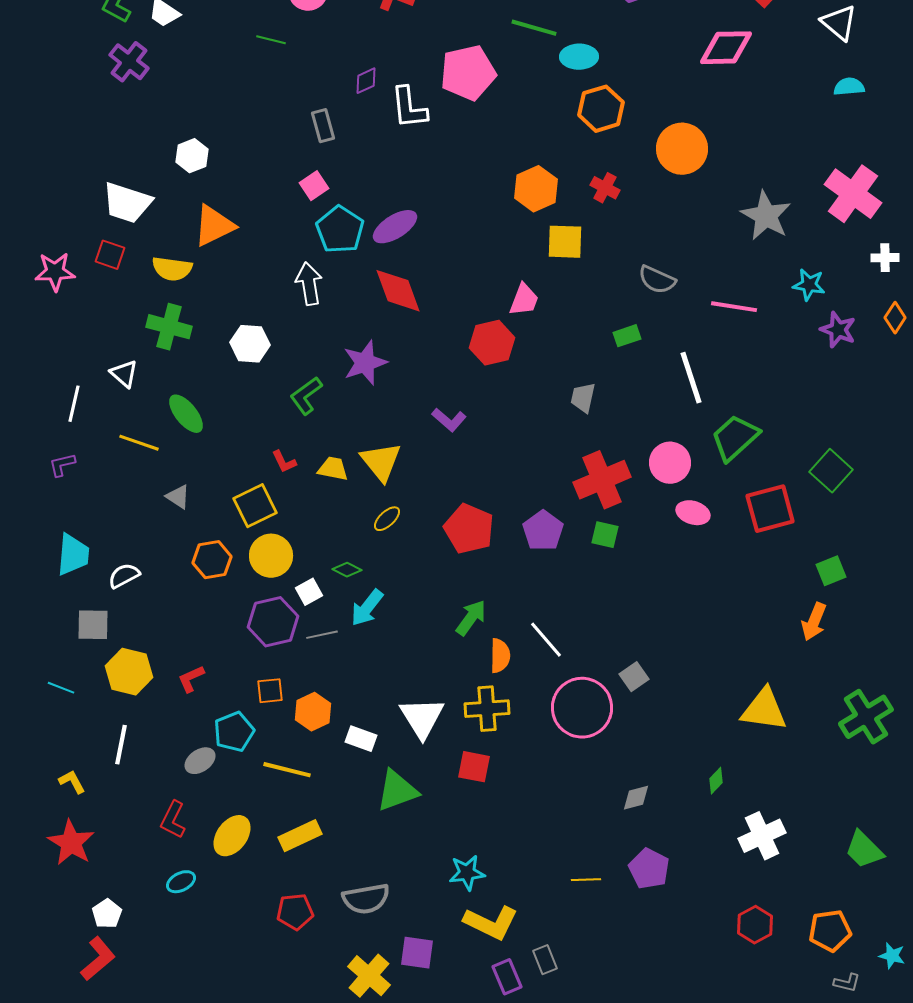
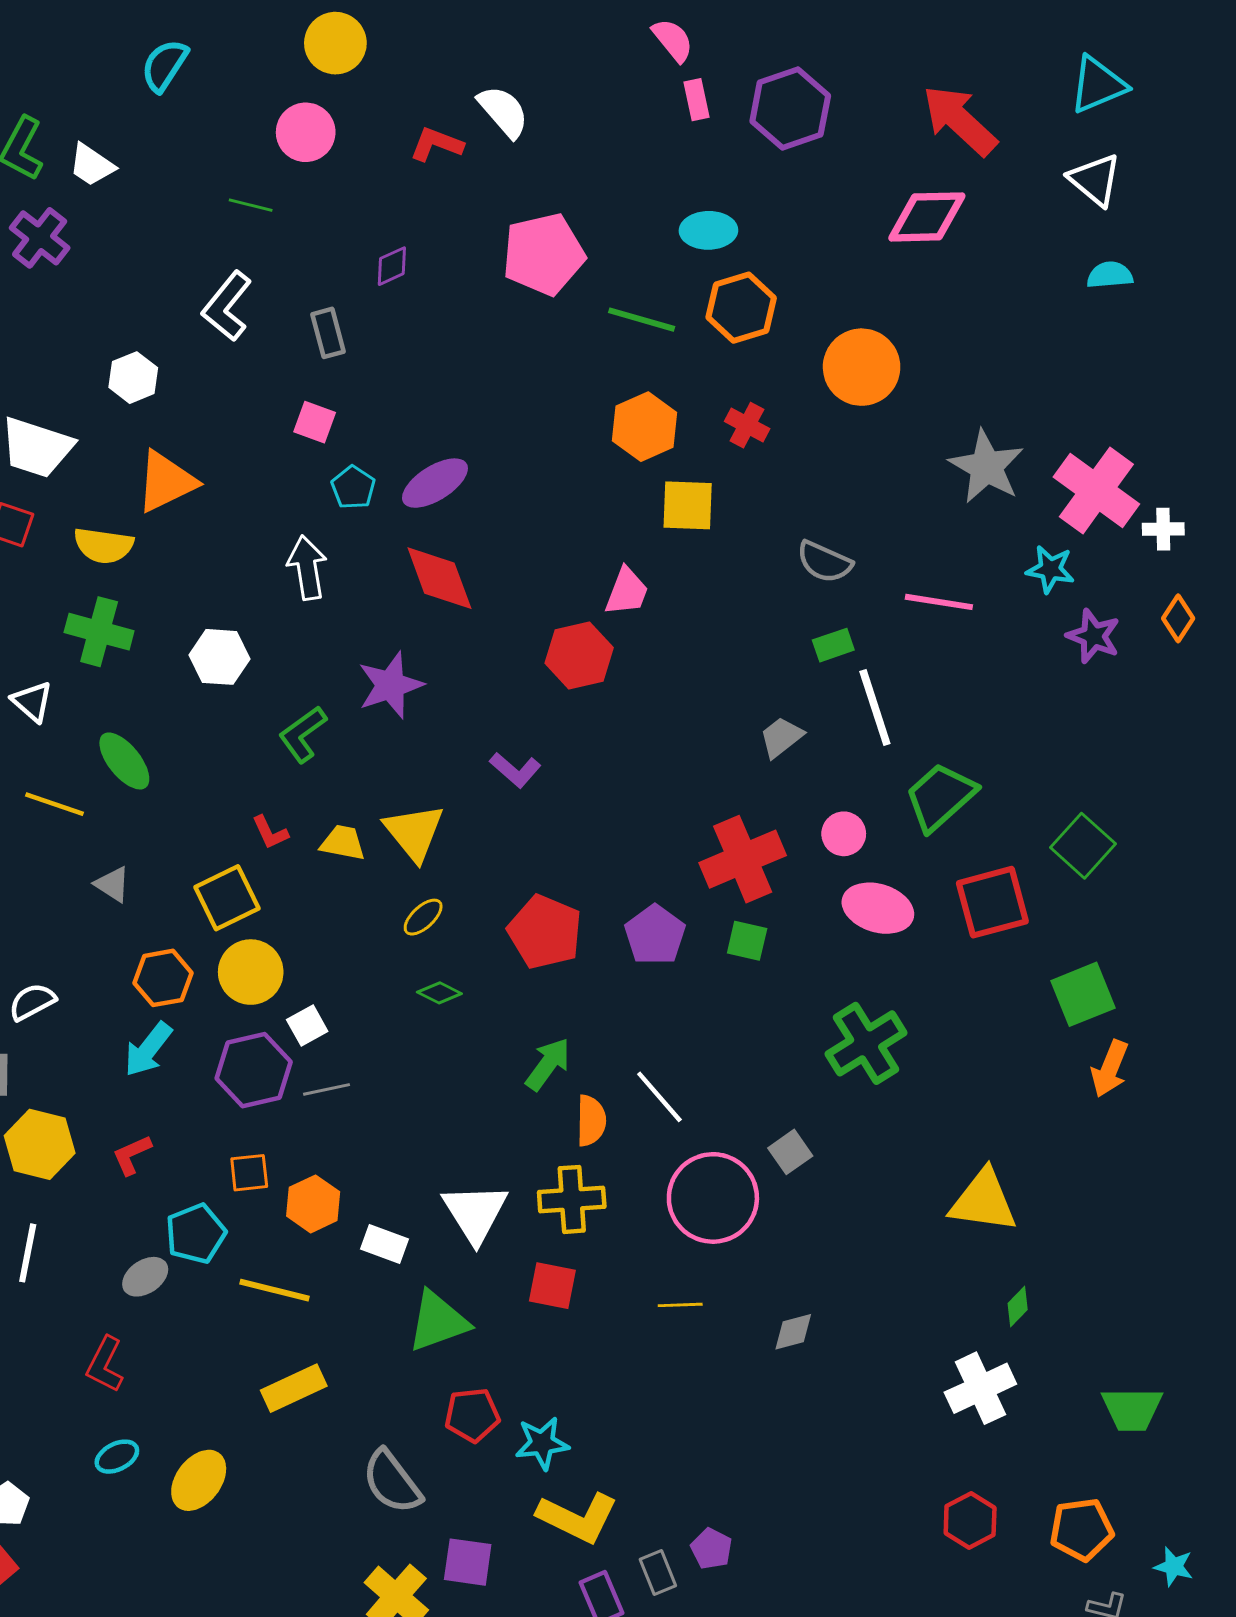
green line: (534, 28) -> (642, 320), moved
white L-shape: (409, 108) -> (227, 306), moved, turned 45
pink square: (314, 186) -> (315, 422), turned -36
pink cross: (853, 194) -> (1096, 490), moved
cyan pentagon: (340, 230) -> (353, 488), size x0.6
green rectangle: (627, 336) -> (833, 645), moved
gray trapezoid: (583, 398) -> (781, 737), moved, turned 40
pink circle: (670, 463) -> (844, 834), size x0.7
pink ellipse: (693, 513) -> (878, 908), size x1.4
green diamond: (347, 570) -> (439, 993), moved
green square: (831, 571) -> (1083, 994), size x1.4
cyan arrow: (367, 608) -> (148, 1049), moved
orange arrow: (814, 622) -> (1110, 1069), moved
green cross: (866, 717) -> (866, 1043), moved
green diamond: (716, 781) -> (1018, 1306), moved
yellow ellipse: (232, 836) -> (199, 1480), moved
green trapezoid: (864, 850) -> (1132, 1409), turned -45
purple pentagon: (649, 869) -> (711, 1549), moved, size x0.7
yellow line: (586, 880) -> (680, 1305), moved
gray semicircle: (366, 899) -> (392, 1482), turned 63
red pentagon: (295, 912) -> (472, 1415), moved

